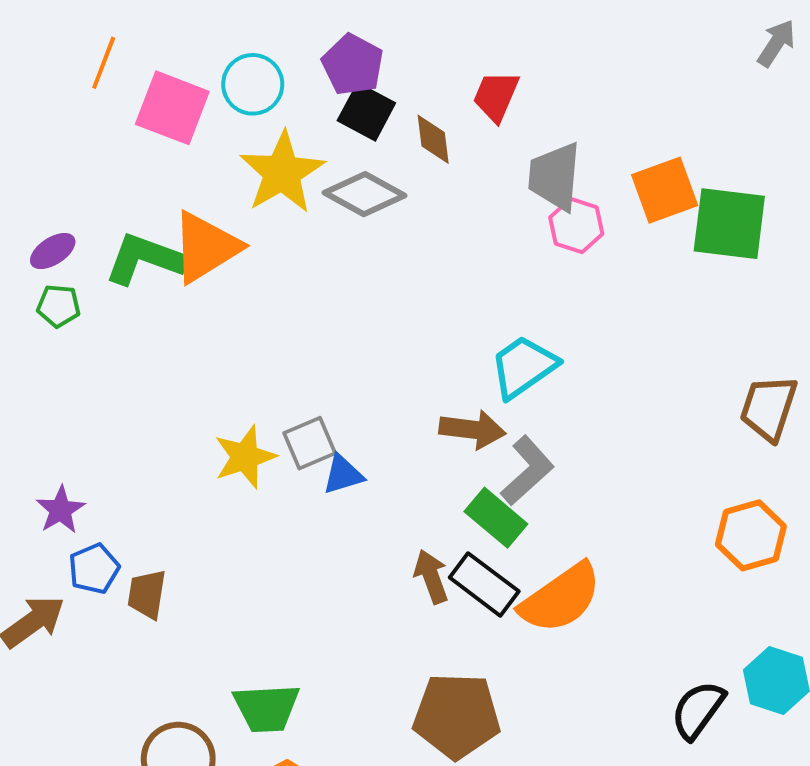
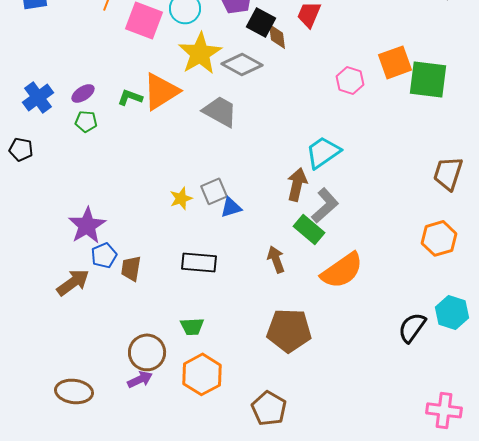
black square: (366, 112) -> (261, 22), moved
gray trapezoid: (555, 176) -> (220, 111), moved, turned 114
green L-shape: (145, 259) -> (130, 97), size x0.6
brown arrow: (472, 429) -> (297, 184), turned -84
yellow star: (245, 457) -> (181, 198), size x0.7
purple star: (61, 510) -> (87, 225), size x1.5
black rectangle: (484, 584) -> (199, 262), moved, turned -32
green trapezoid: (266, 708) -> (192, 326), size x0.7

